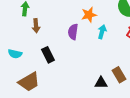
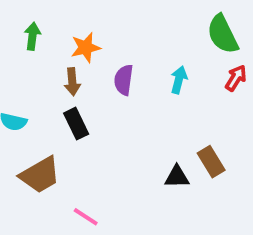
orange star: (89, 15) -> (86, 48), moved
brown arrow: (36, 26) -> (72, 82), moved

